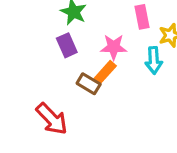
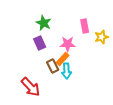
cyan arrow: (154, 60) -> (67, 71), moved
brown rectangle: (89, 84) -> (53, 66), turned 32

